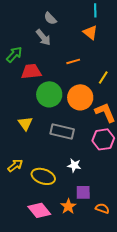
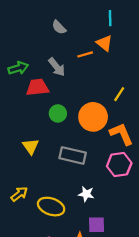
gray arrow: (43, 37) -> (57, 67), moved
green arrow: (14, 54) -> (18, 68), turned 30
orange line: (73, 61) -> (85, 54), moved
green circle: (49, 94) -> (58, 113), size x0.6

